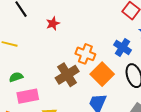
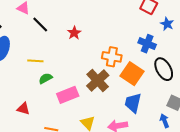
green semicircle: (16, 77) -> (46, 78), moved
pink rectangle: (28, 96) -> (68, 95), moved

